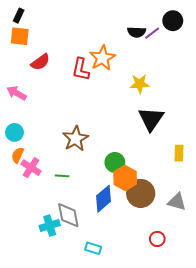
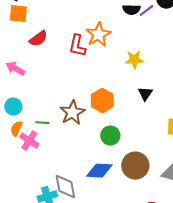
black triangle: (151, 119) -> (145, 94), size x0.6
green line: (62, 176) -> (42, 123), moved
orange hexagon: (125, 178) -> (102, 101), moved
blue diamond: (103, 199) -> (99, 171), turned 44

